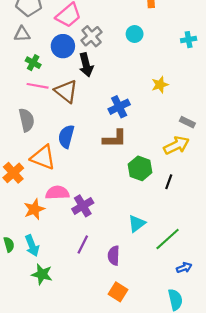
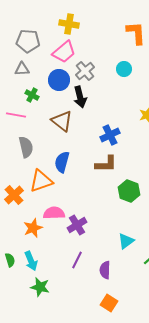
pink line: (38, 86) -> (16, 115), moved
orange triangle: (43, 157) -> (41, 181), turned -40

